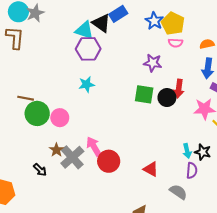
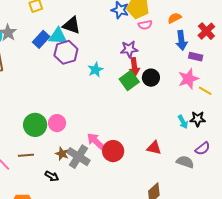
blue rectangle: (118, 14) -> (41, 39), moved
cyan star: (86, 84) -> (95, 70), moved
red arrow: (179, 89) -> (134, 67), moved
green square: (144, 94) -> (129, 80), turned -30
brown line: (26, 98) -> (26, 155), moved
purple semicircle: (192, 171) -> (203, 149), moved, turned 63

